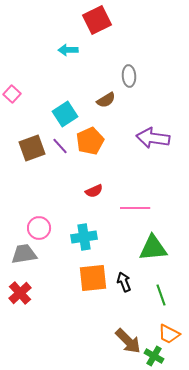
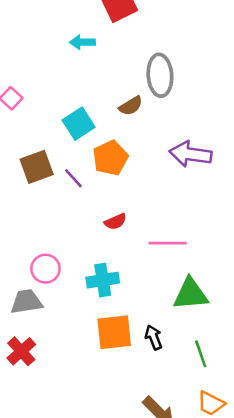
gray ellipse: (129, 76) -> (160, 75), size x1.5
purple line: (60, 146) -> (73, 178), moved

